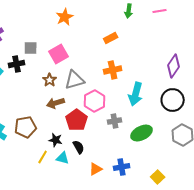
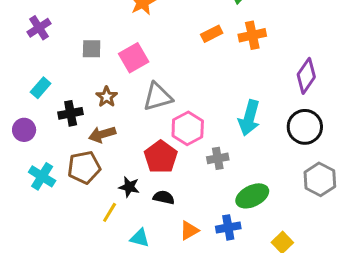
black cross: (17, 64) -> (71, 113), moved
orange cross: (113, 70) -> (252, 35), moved
brown star: (50, 80) -> (107, 97), moved
brown arrow: (56, 103) -> (102, 134), moved
green ellipse: (142, 133) -> (252, 196), moved
black semicircle: (79, 147) -> (164, 197), turned -48
cyan triangle: (63, 158) -> (140, 238), moved

